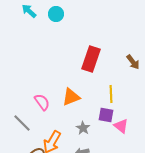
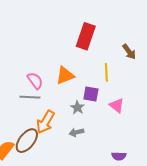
brown arrow: (133, 62) -> (129, 52), moved
purple square: (106, 115) -> (91, 94), moved
gray line: (22, 123) -> (30, 97), moved, turned -42

